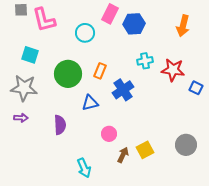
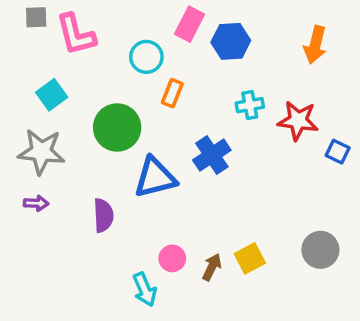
cyan square: (30, 55) -> (52, 95), turned 36
orange rectangle: (100, 71) -> (172, 93), moved
blue triangle: (90, 103) -> (155, 177), size x1.5
pink circle: (109, 134) -> (172, 258), moved

